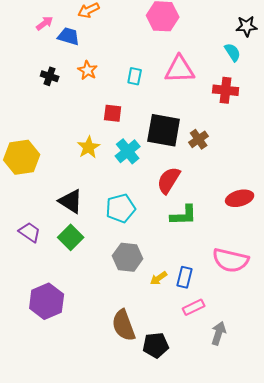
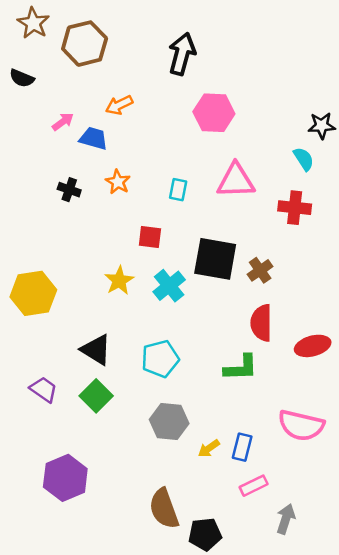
red semicircle: (169, 180) -> (261, 323), moved, turned -32

